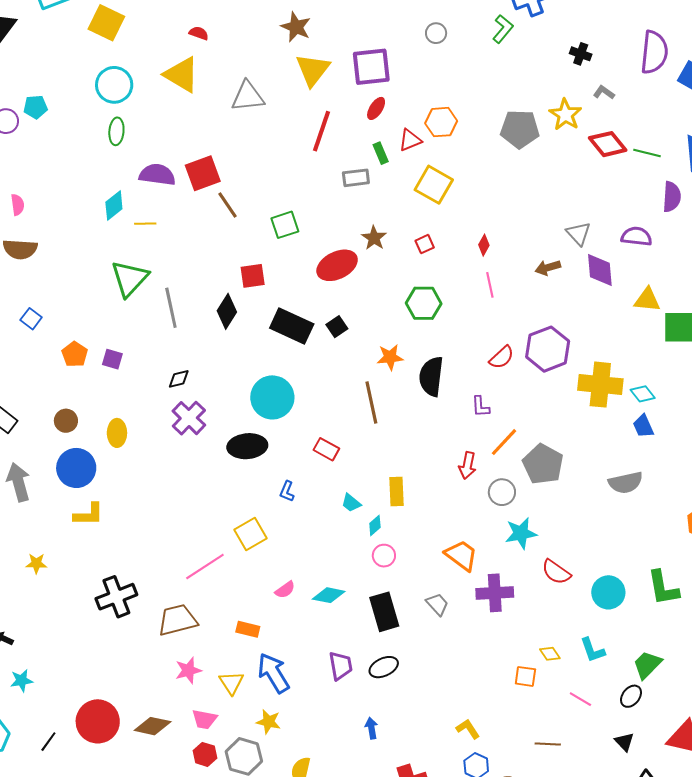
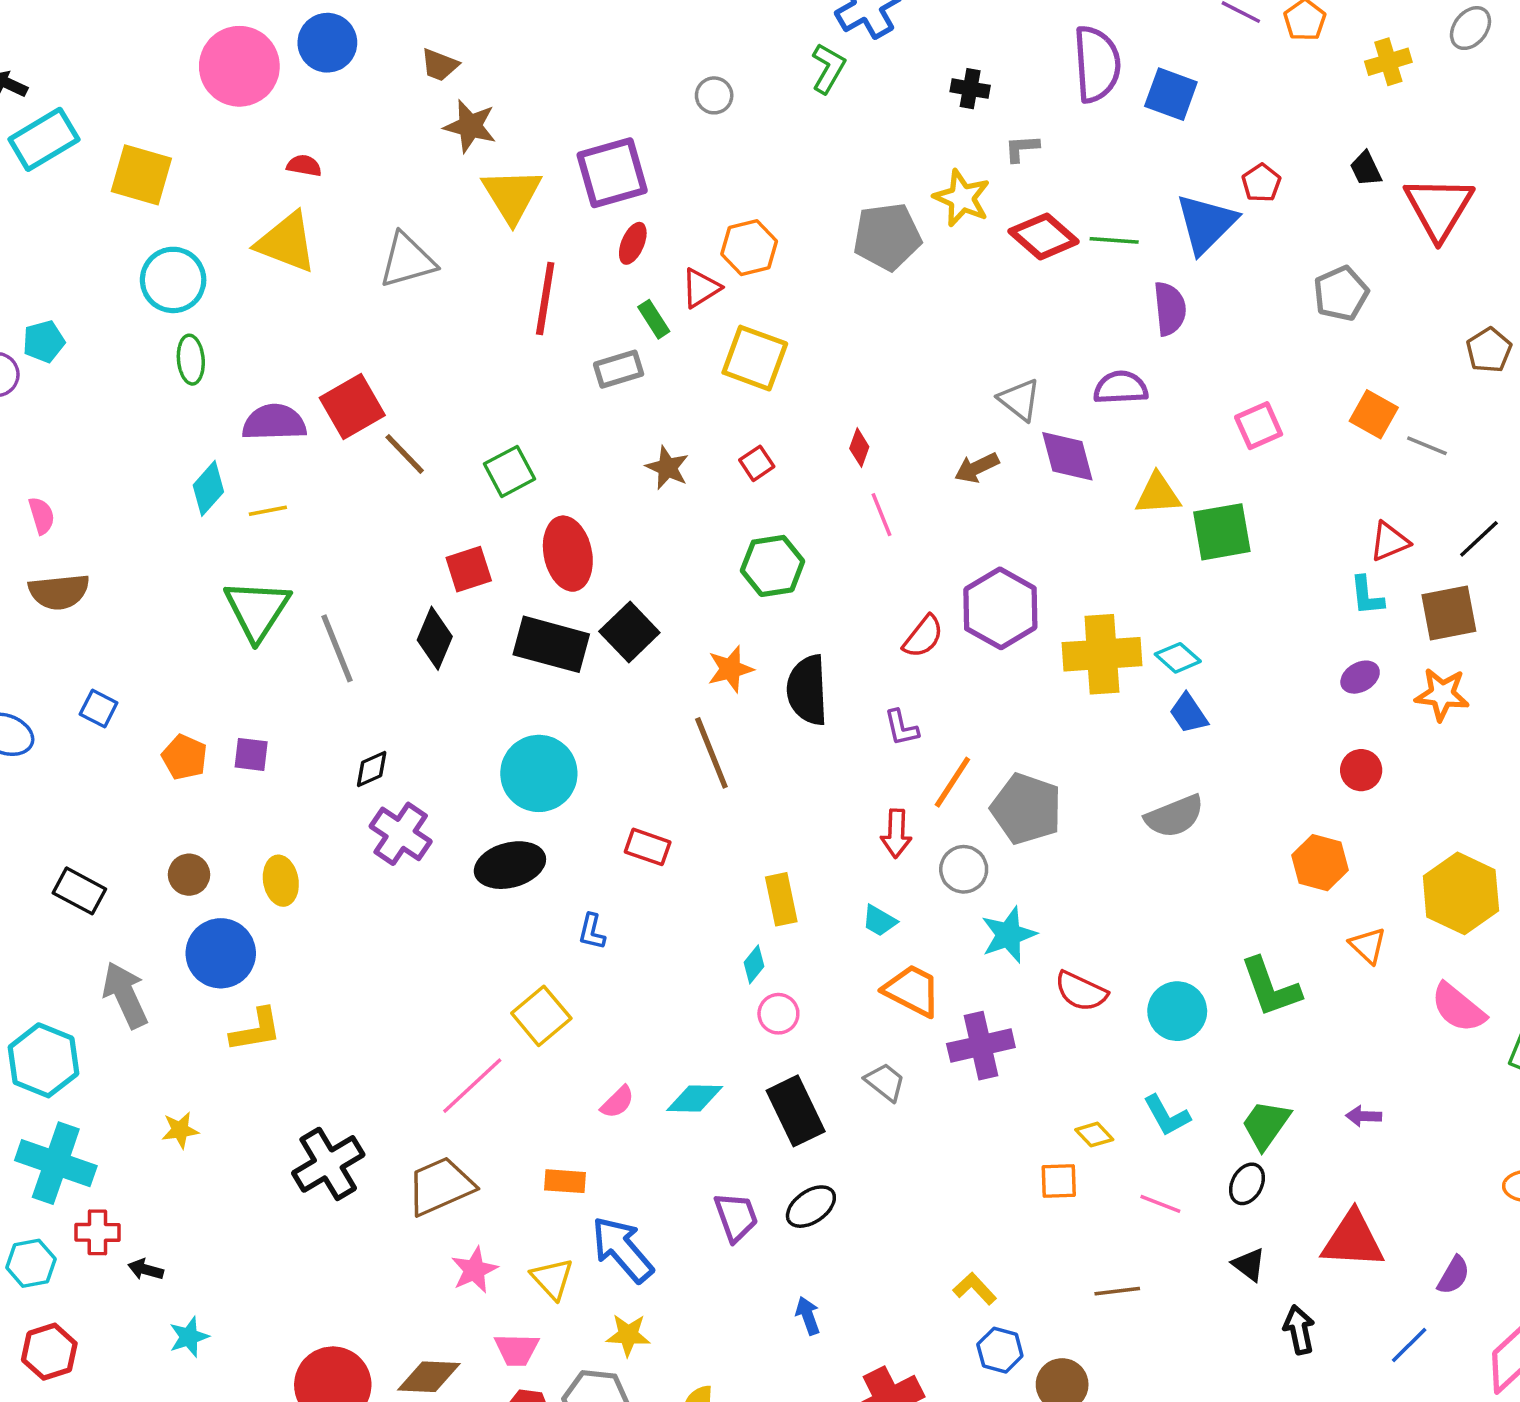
gray L-shape: (604, 92) -> (1022, 148), turned -30
red ellipse: (337, 265) -> (568, 554), moved, turned -66
black square: (337, 327) -> (629, 632), size x1.5
cyan trapezoid: (351, 503) -> (879, 921), moved

